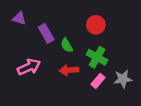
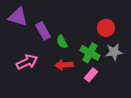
purple triangle: (19, 18) -> (18, 17), size x1.5
red circle: (96, 25) -> (106, 28), moved
gray star: (123, 79) -> (114, 52), moved

